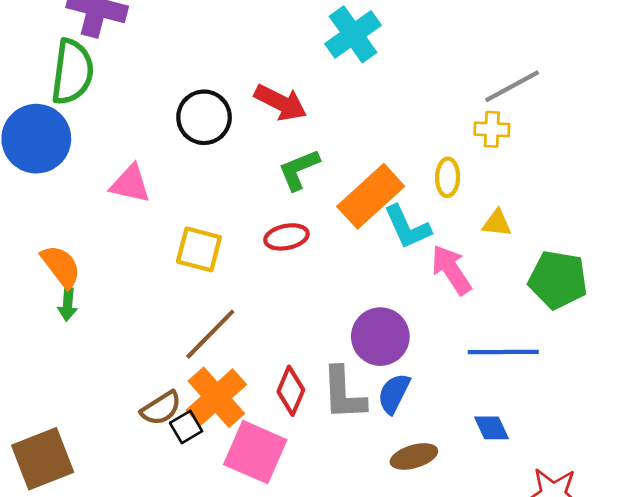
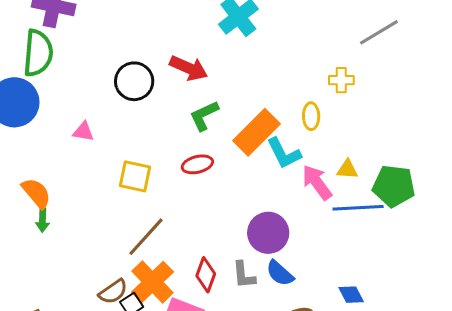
gray line: (512, 86) -> (379, 32), moved
pink triangle: (130, 184) -> (83, 132), size x0.7
yellow triangle: (497, 223) -> (347, 169), moved
blue line: (503, 352) -> (358, 208), moved
blue semicircle: (394, 393) -> (280, 273), turned -72
gray L-shape: (344, 394) -> (244, 275), size x0.7

